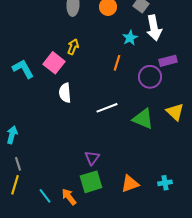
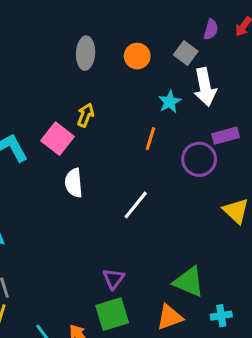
white line: (107, 108) -> (136, 205), turned -30
green triangle: (143, 119) -> (189, 282), moved

